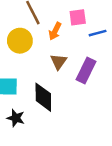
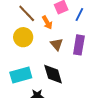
orange arrow: (55, 31) -> (47, 22), turned -40
blue line: (98, 33) -> (79, 15), turned -32

